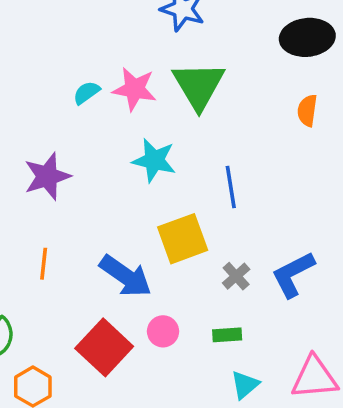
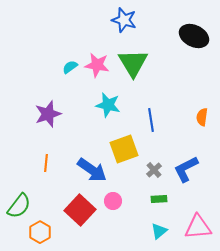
black ellipse: (307, 37) -> (194, 36), turned 32
orange semicircle: (307, 110) -> (202, 117), moved
green rectangle: (227, 335) -> (159, 199), moved

